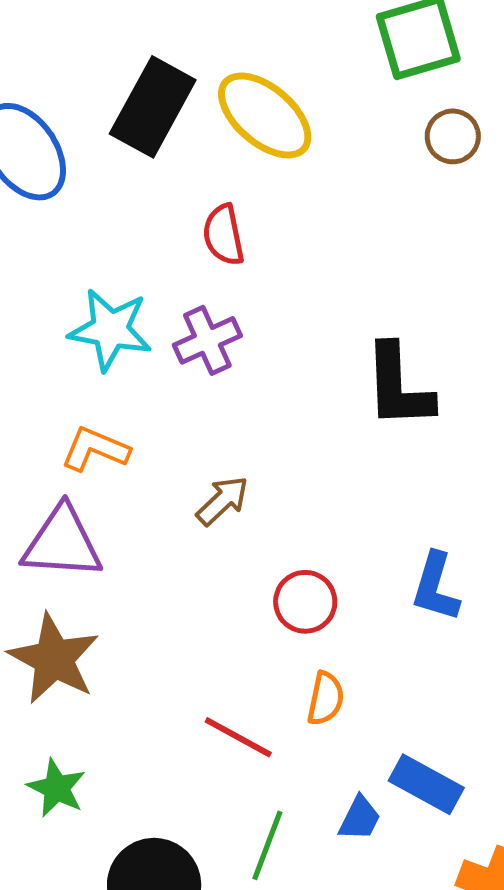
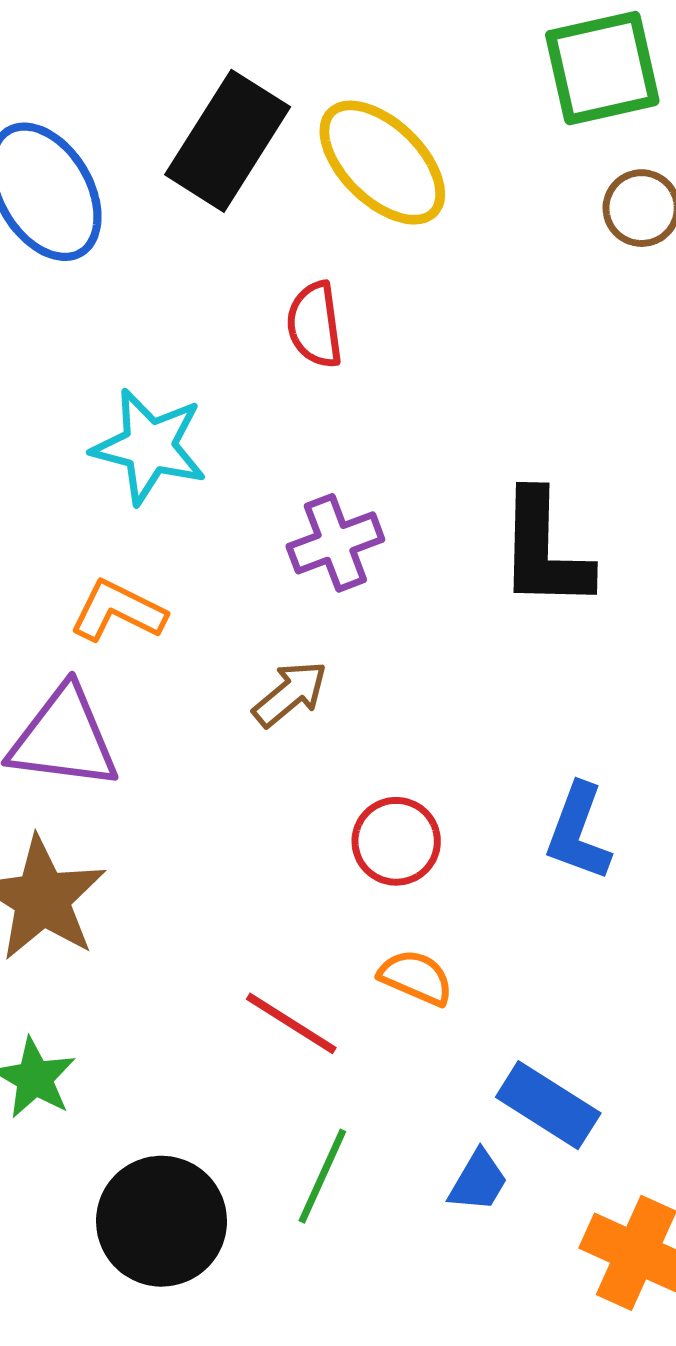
purple cross: (207, 340) -> (335, 543), moved
orange semicircle: (326, 699) -> (416, 977), turned -82
blue trapezoid: (360, 818) -> (478, 1181), moved

